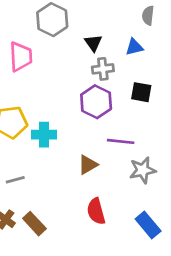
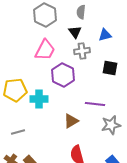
gray semicircle: (148, 16) -> (81, 12), moved
pink trapezoid: (21, 57) -> (45, 50), moved, turned 30
purple hexagon: (96, 102) -> (63, 75), moved

